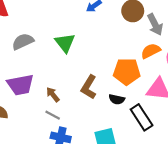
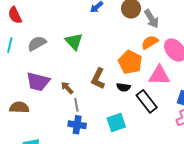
orange pentagon: (127, 71) -> (130, 62), turned 30
purple trapezoid: (20, 85) -> (38, 82), turned 30
gray line: (53, 115) -> (76, 105), moved, turned 56

